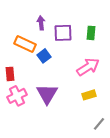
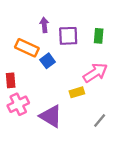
purple triangle: (47, 94) -> (51, 116), moved, turned -30
yellow rectangle: (89, 95) -> (77, 92), moved
gray line: (99, 124) -> (100, 121), moved

